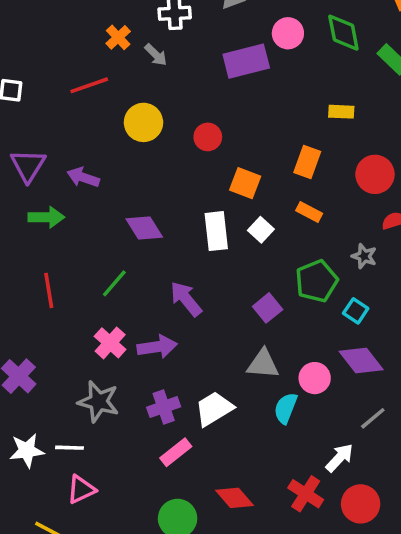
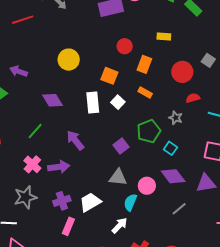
yellow circle: (143, 122) -> (69, 60), moved
red circle: (208, 137) -> (125, 46), moved
gray star: (99, 402) -> (25, 197), turned -30
pink rectangle: (176, 452) -> (68, 226), turned -30
white arrow: (339, 458) -> (119, 225), moved

